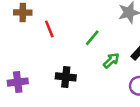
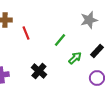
black cross: (66, 77) -> (39, 71), turned 35

